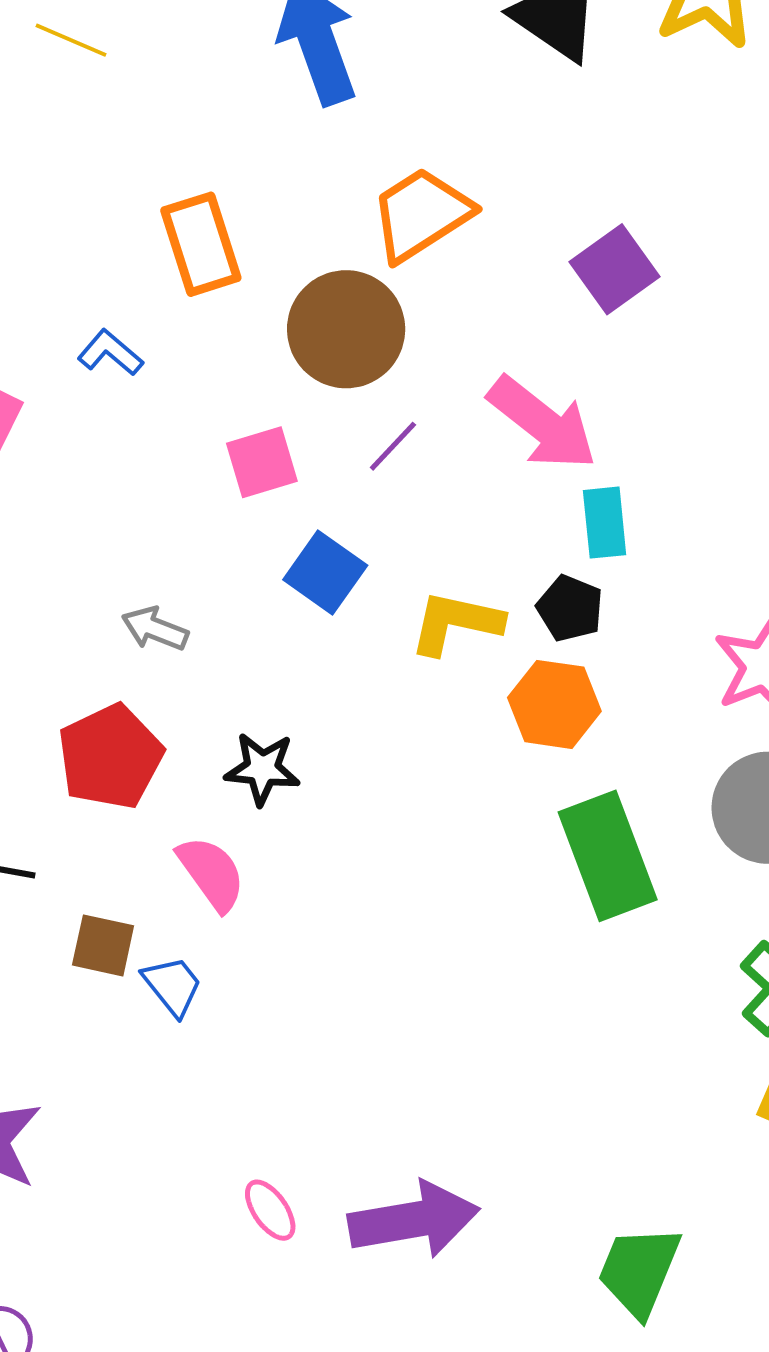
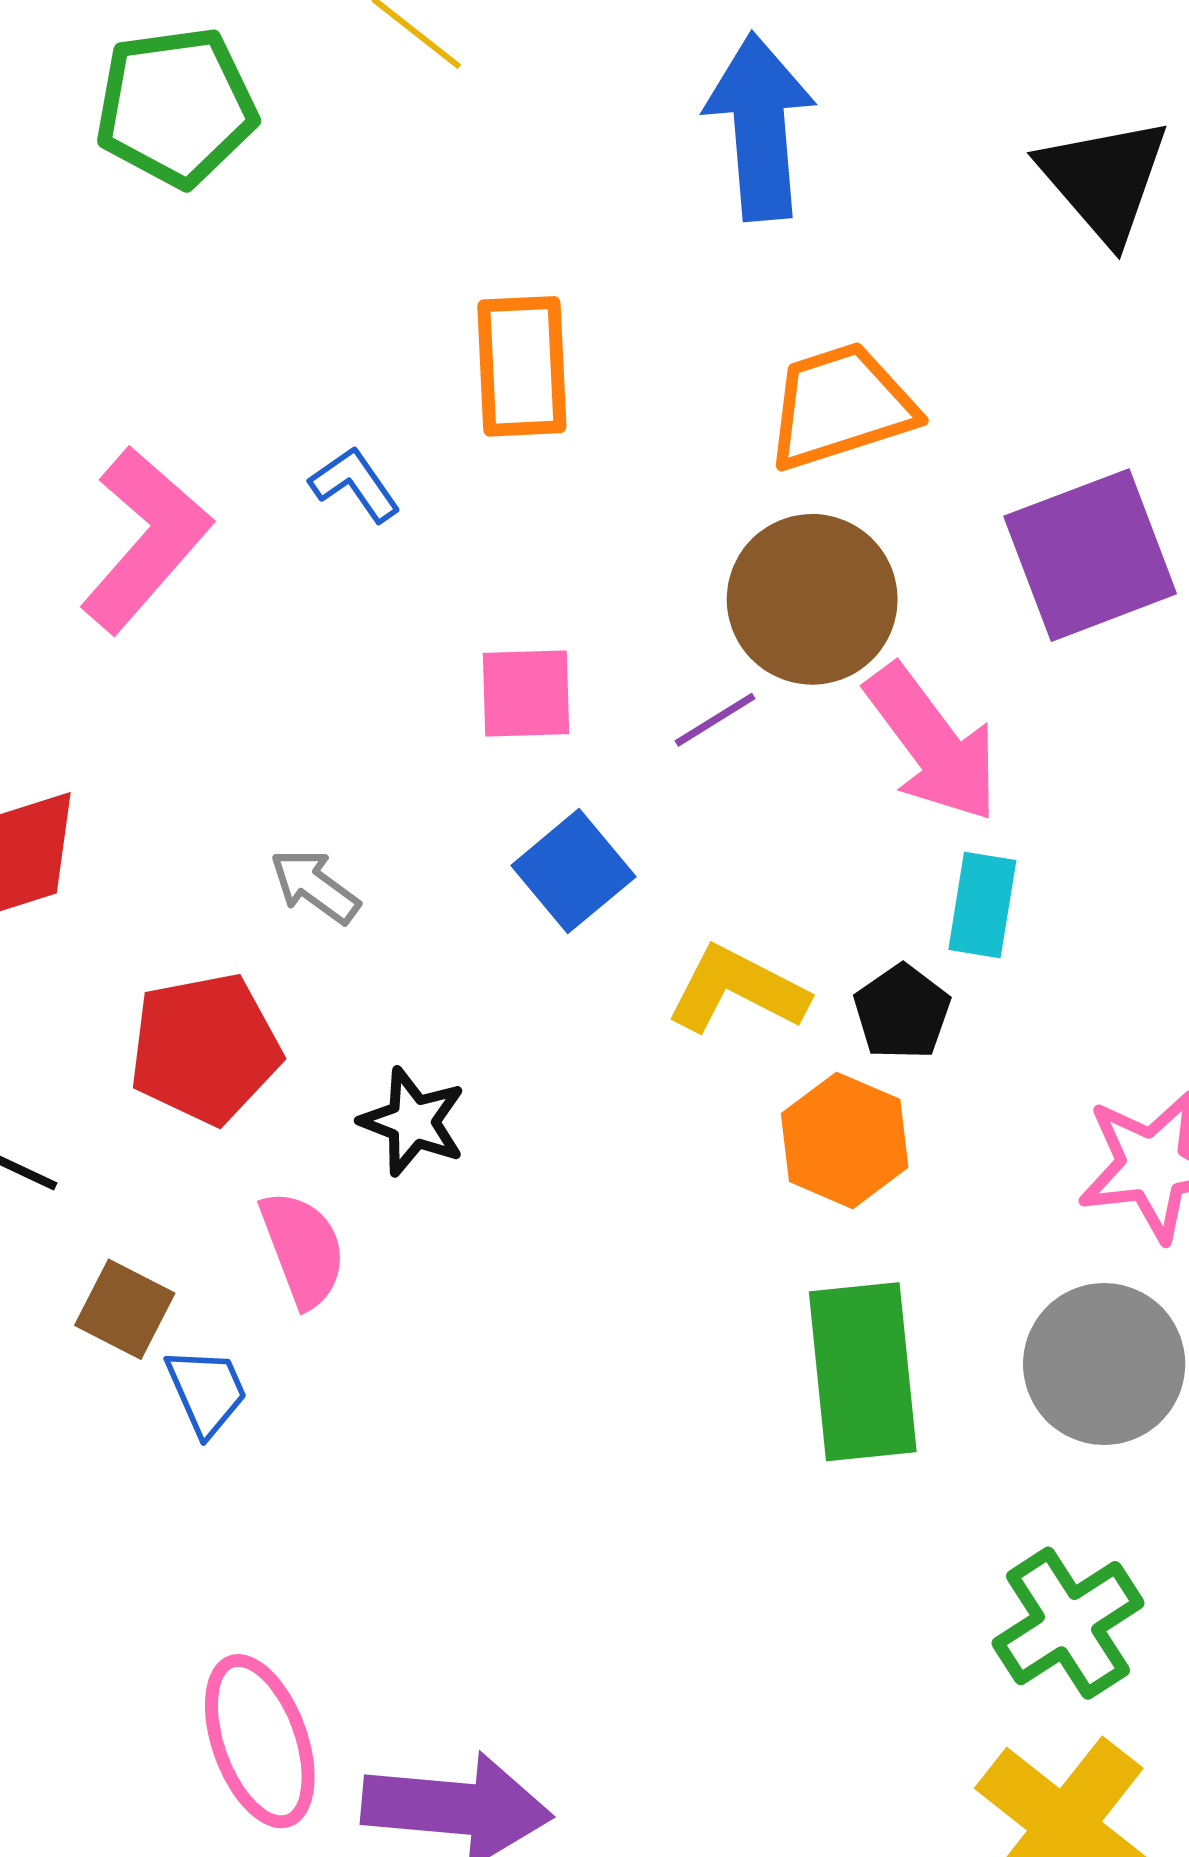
purple square: (614, 269) -> (1090, 555), size x1.4
brown circle: (346, 329) -> (812, 599), moved
pink ellipse: (270, 1210) -> (260, 1741), size x1.8

